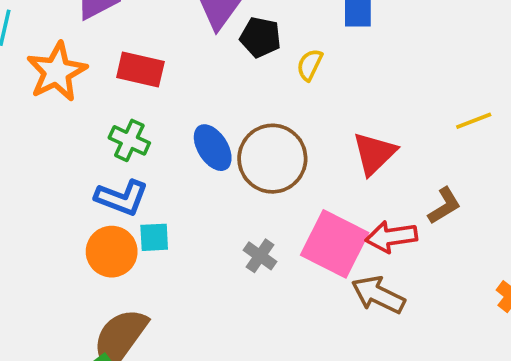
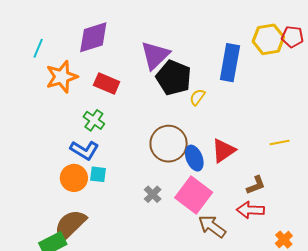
black pentagon: (260, 37) -> (174, 78), size x1.6
blue ellipse: (213, 148) -> (194, 158), moved
red arrow: (391, 237) -> (250, 210), moved

